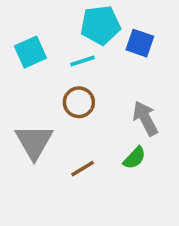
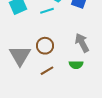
brown circle: (79, 102) -> (45, 46), moved
green semicircle: (135, 158) -> (76, 65), turned 48

